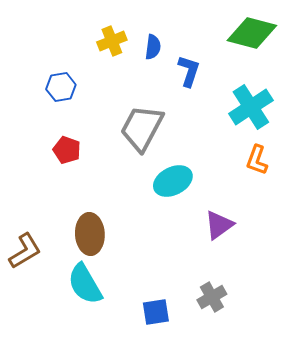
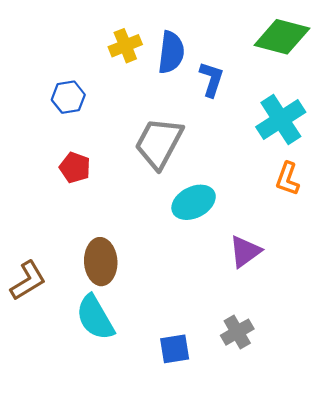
blue semicircle: (153, 47) -> (171, 52), size x1.5

